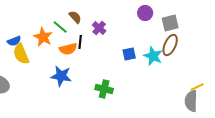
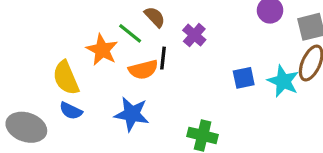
blue semicircle: (14, 41) -> (71, 111), moved, turned 48

